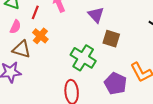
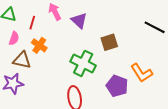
purple triangle: (96, 15) -> (79, 21), moved
brown square: (111, 39) -> (109, 42), turned -30

